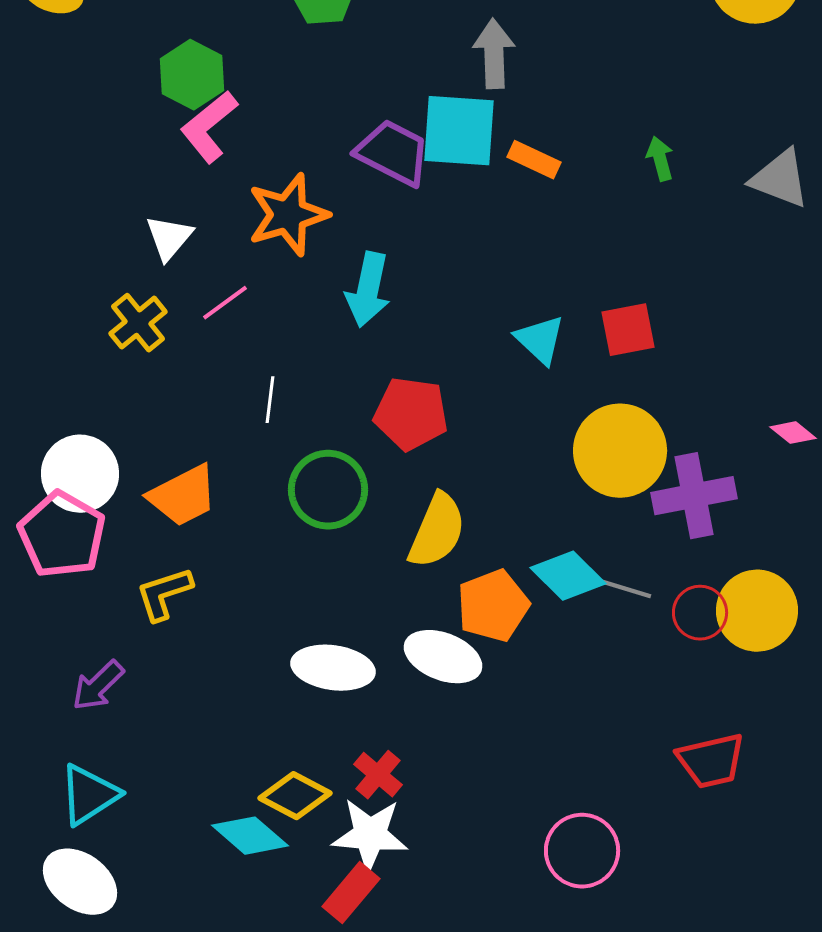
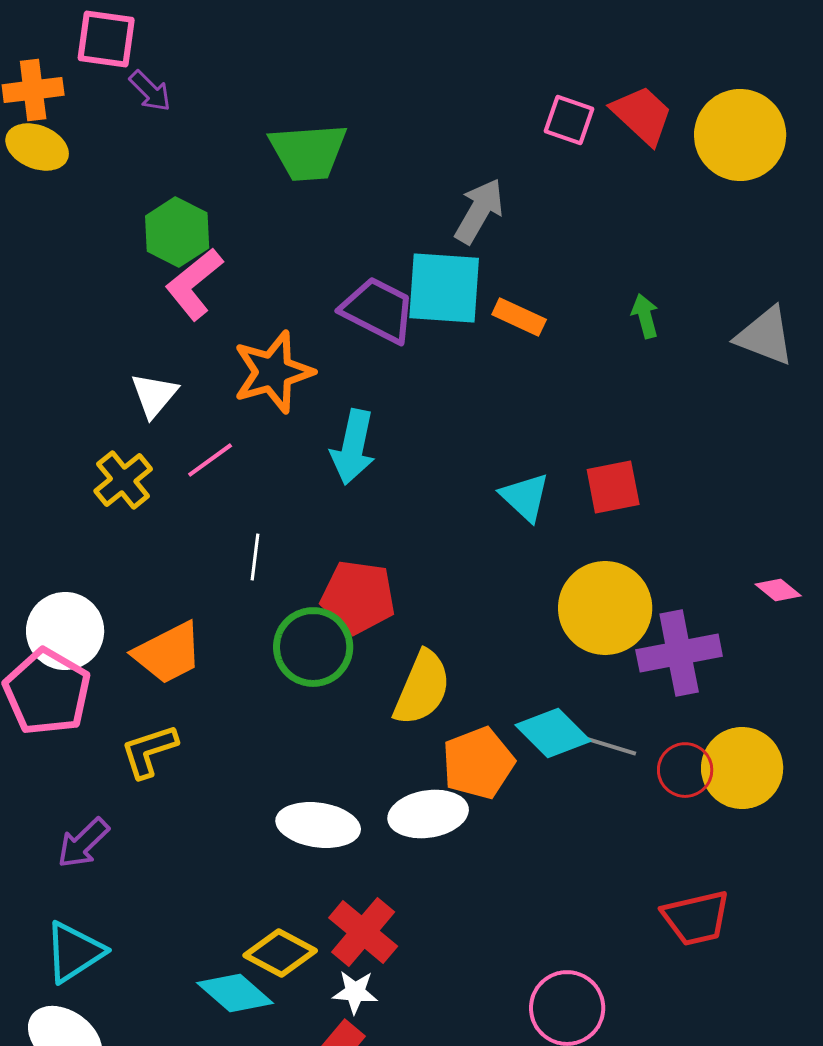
gray arrow: (494, 54) -> (479, 211), turned 32
red pentagon: (411, 414) -> (358, 597), moved
white ellipse: (443, 657) -> (428, 814), turned -30
red cross: (378, 775) -> (363, 932), size x1.4
white star: (370, 835) -> (355, 992), size x0.6

